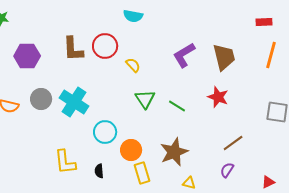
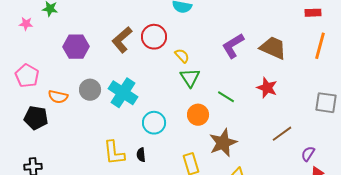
brown L-shape: (73, 49) -> (122, 40), turned 52
brown trapezoid: (224, 57) -> (273, 48), turned -52
green triangle: (145, 99) -> (190, 78), moved
orange circle: (131, 150) -> (198, 115), moved
purple semicircle: (227, 170) -> (308, 154), moved
black semicircle: (99, 171) -> (141, 155), moved

